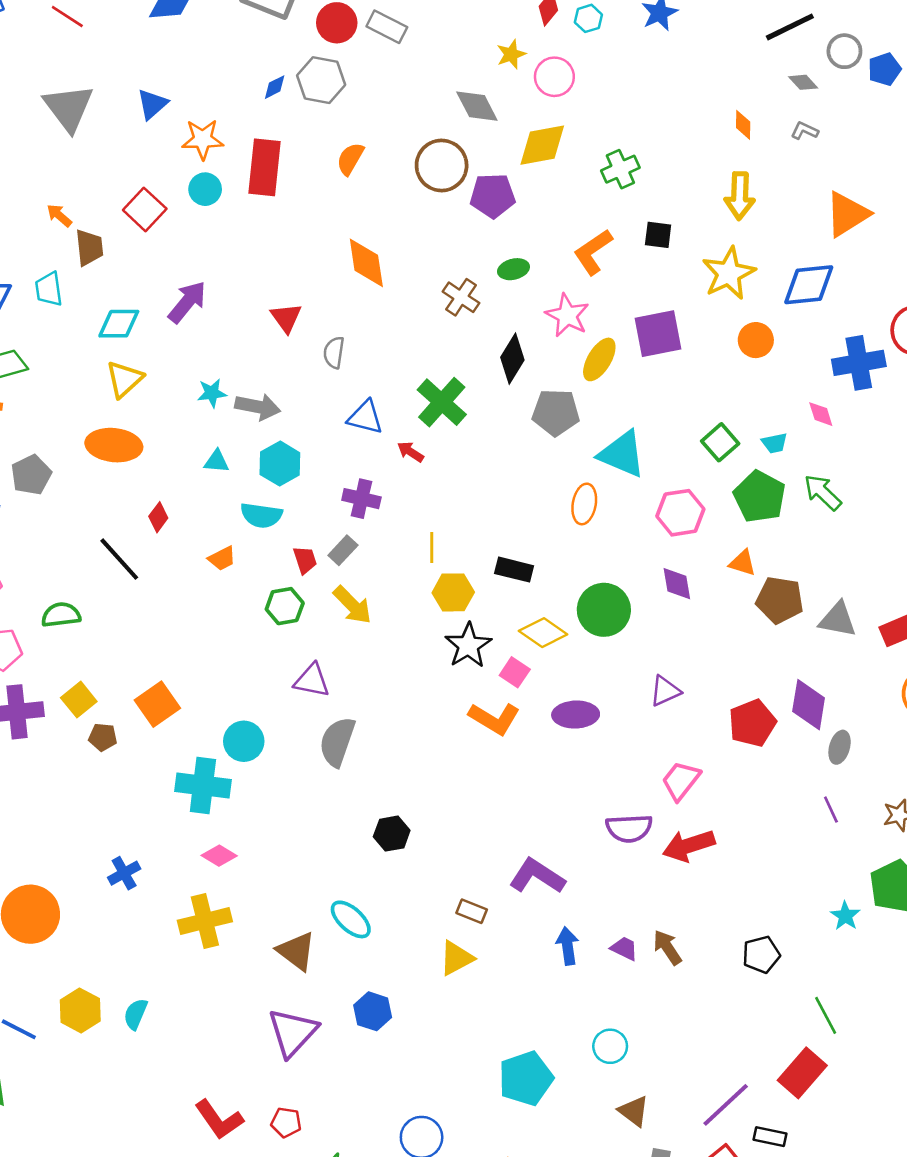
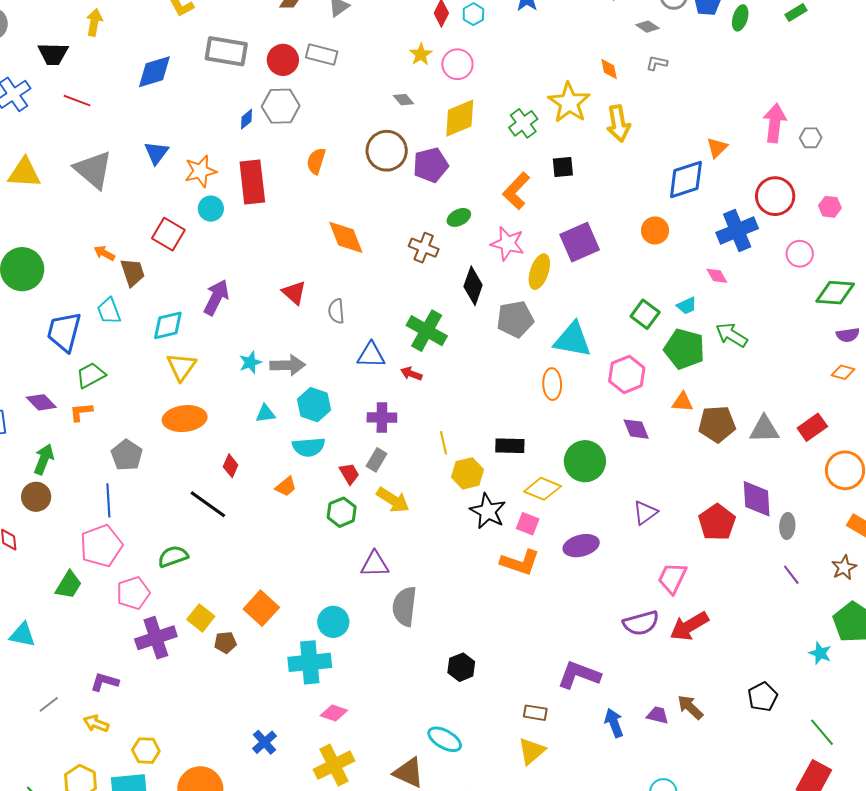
gray diamond: (477, 106) -> (404, 100), size x0.6
orange triangle: (847, 214) -> (717, 148), moved, size x0.6
yellow star: (729, 273) -> (569, 102), moved

